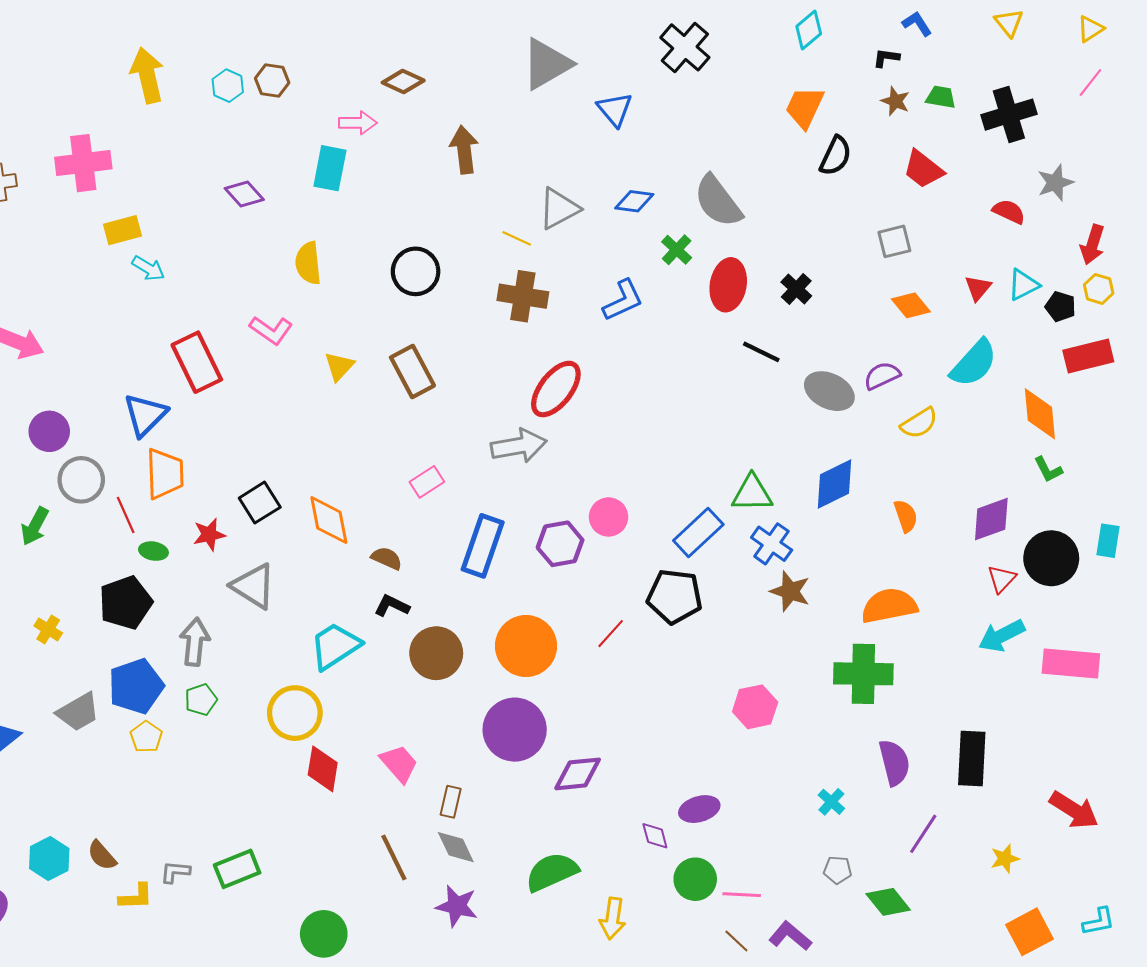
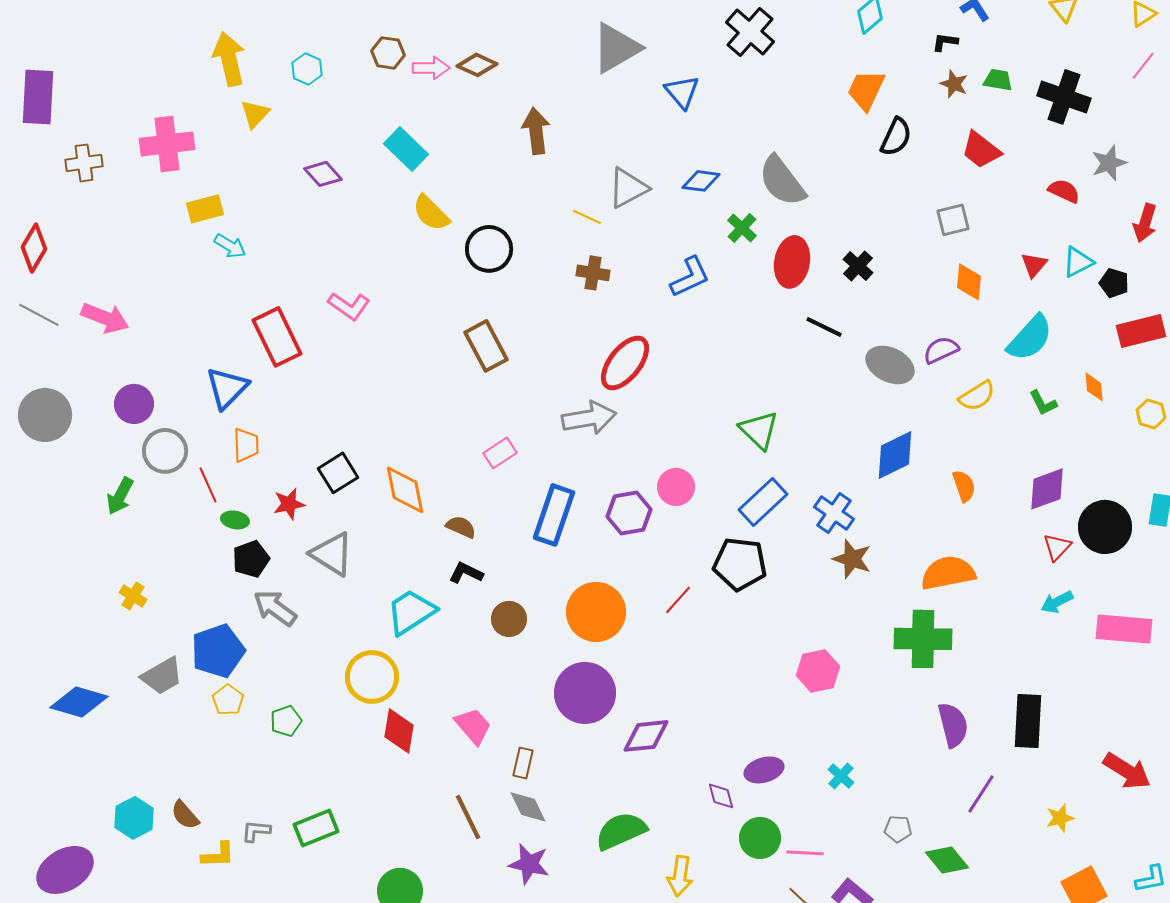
brown hexagon: (272, 80) -> (388, 53), moved
black cross: (1009, 115) -> (1064, 97), turned 36
pink arrow: (358, 123) -> (431, 68), moved
cyan rectangle: (330, 168) -> (406, 149), turned -57
yellow semicircle: (308, 263) -> (431, 213), moved, turned -39
yellow hexagon: (1099, 289) -> (1151, 414), moved
brown cross: (523, 296) -> (593, 273), size x0.7
orange diamond: (911, 305) -> (969, 282), turned 45
yellow triangle: (339, 366) -> (255, 114), moved
orange diamond: (1040, 414) -> (1094, 387), size x0.6
green L-shape: (1048, 470) -> (1043, 403), moved
orange trapezoid: (165, 474) -> (246, 445), size x0.7
green triangle: (752, 493) -> (759, 430), moved, turned 45
black pentagon: (126, 603) -> (251, 559), moved, size x0.7
cyan arrow: (1002, 636) -> (1057, 602), size x0.7
gray arrow: (195, 642) -> (275, 608), turned -60
brown circle: (436, 653) -> (509, 619), size x0.7
green pentagon: (201, 700) -> (286, 721), moved
cyan cross: (831, 802) -> (841, 776), moved

